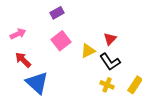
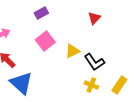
red triangle: (110, 39) -> (94, 18), moved

